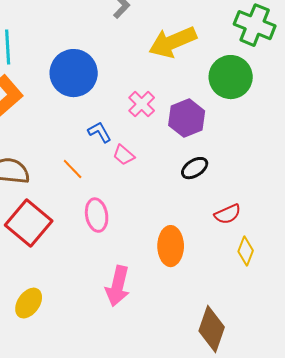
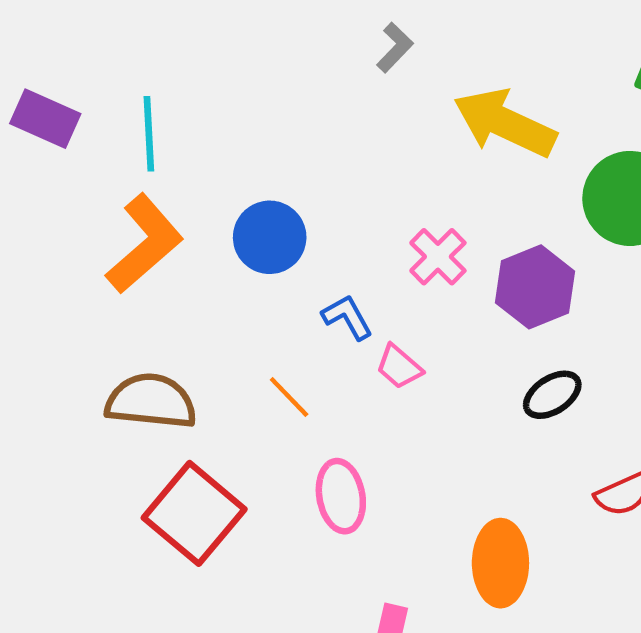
yellow arrow: (173, 42) -> (505, 123), turned 48
blue circle: (74, 73) -> (270, 237), moved, size x0.7

